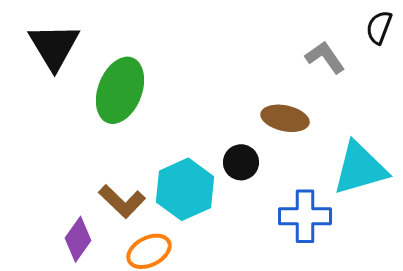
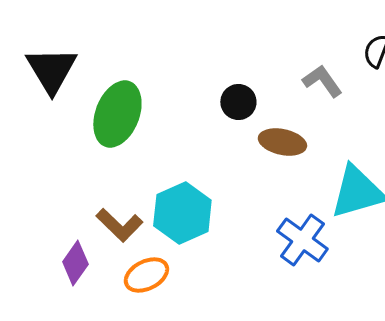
black circle: (241, 162) -> (238, 102), moved
blue cross: (305, 216) -> (302, 240), turned 36

